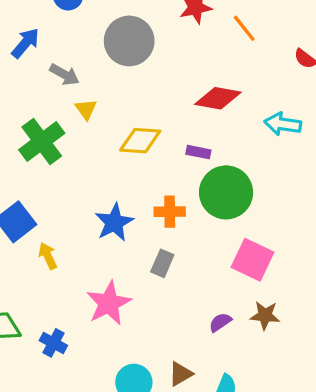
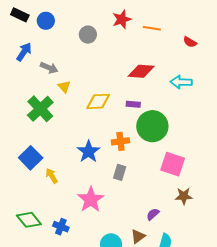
orange line: (244, 28) -> (152, 28), turned -36
gray circle: (129, 41) -> (88, 35), moved, size x0.6
purple semicircle: (220, 322) -> (153, 214), moved

